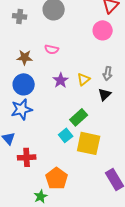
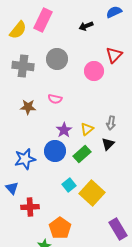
gray cross: (20, 16) -> (23, 66), size x1.5
pink circle: (103, 30) -> (94, 71), moved
blue circle: (24, 84) -> (55, 151), moved
green rectangle: (79, 117) -> (82, 154), moved
yellow square: (89, 143) -> (92, 193), turned 30

